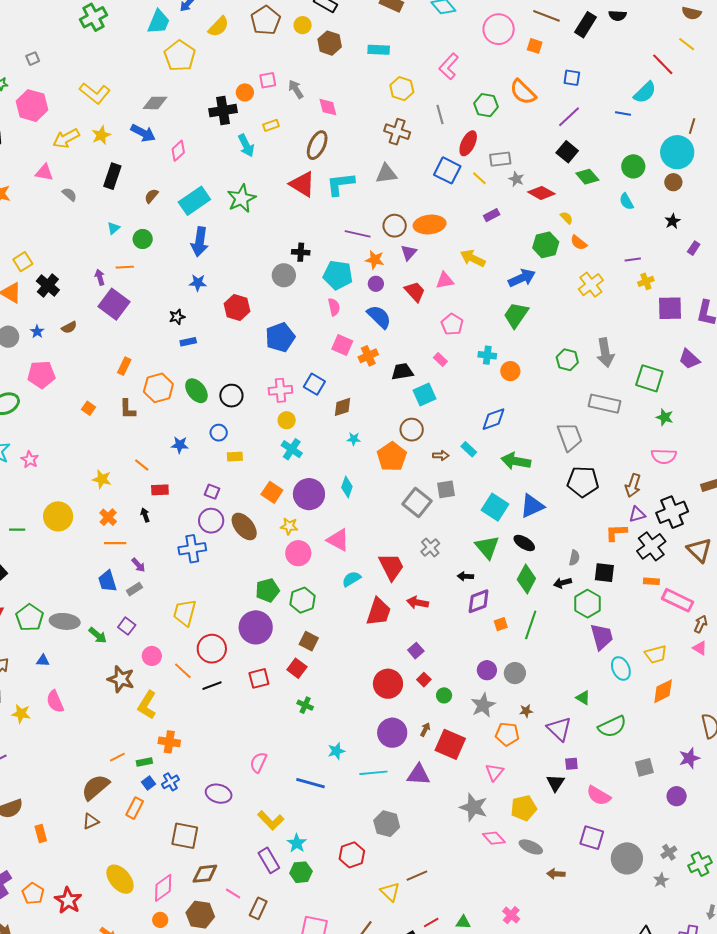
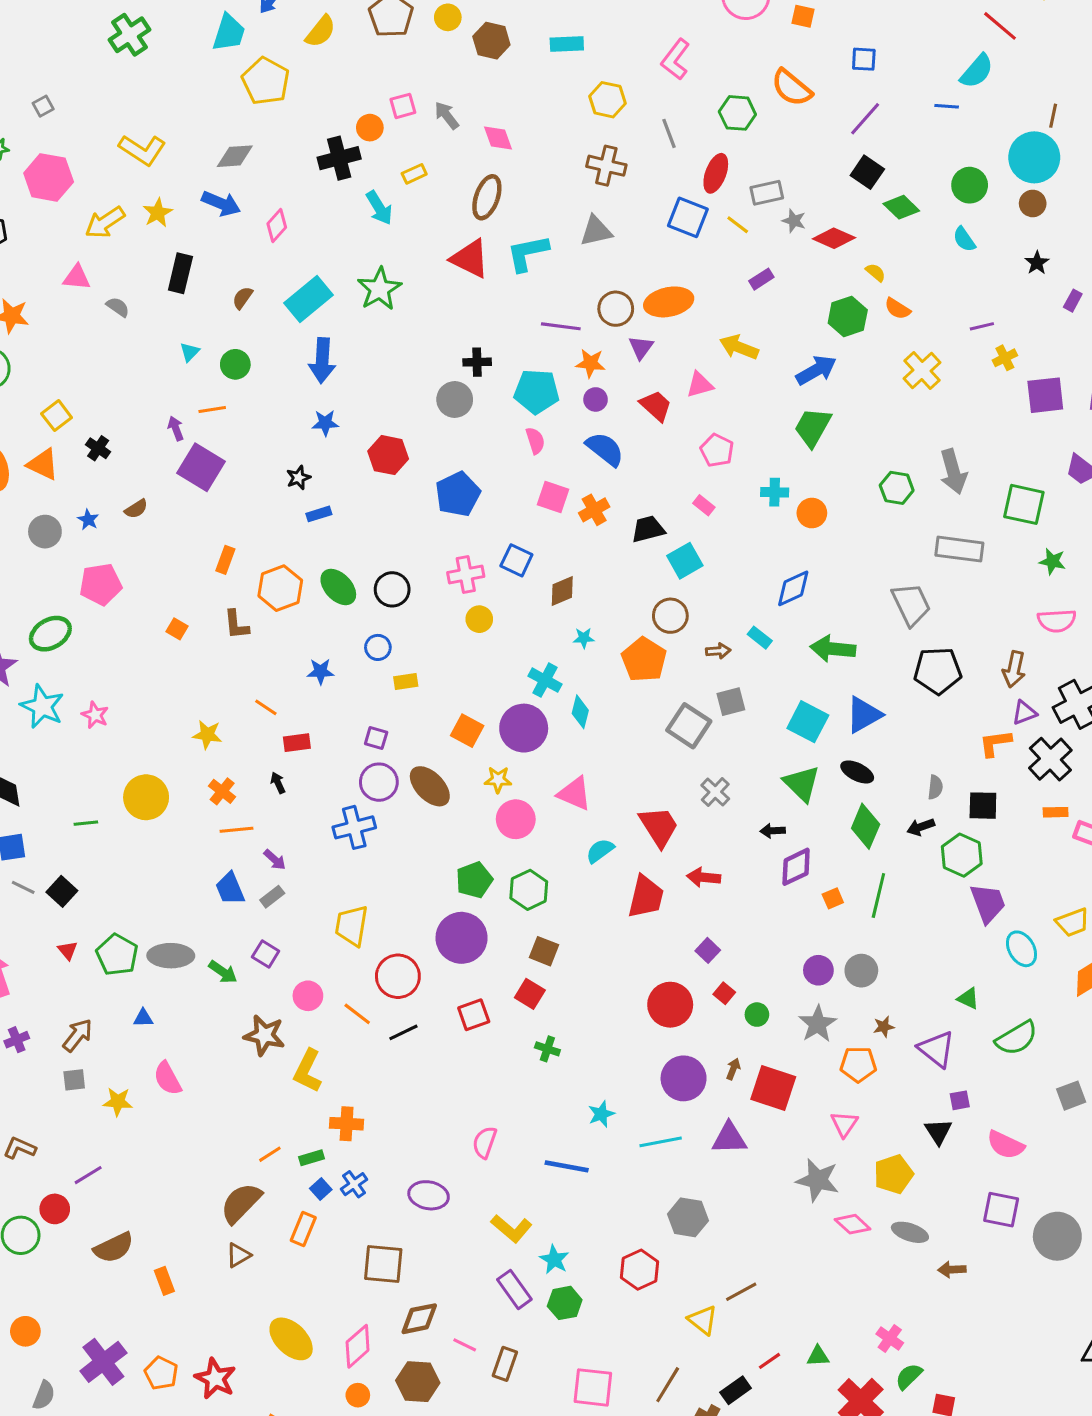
black cross: (48, 285) -> (98, 448), size x0.7
cyan cross: (292, 449) -> (545, 680), moved

